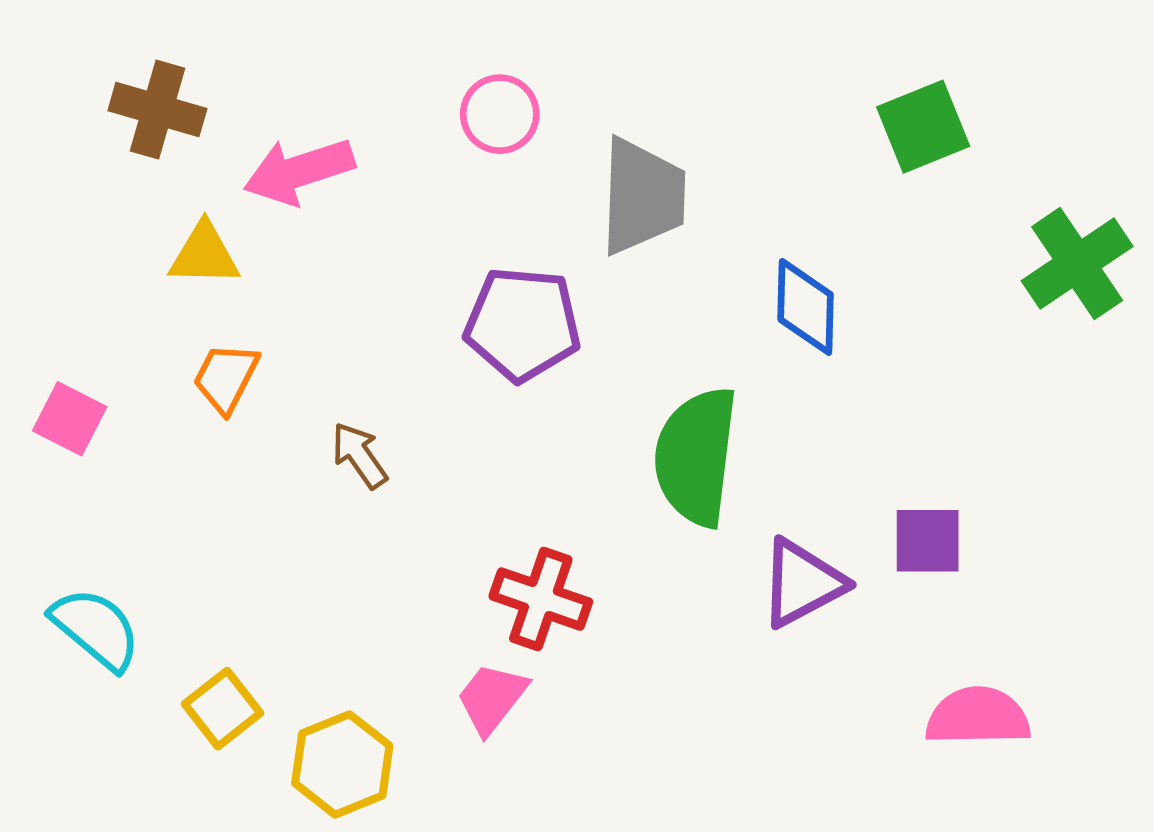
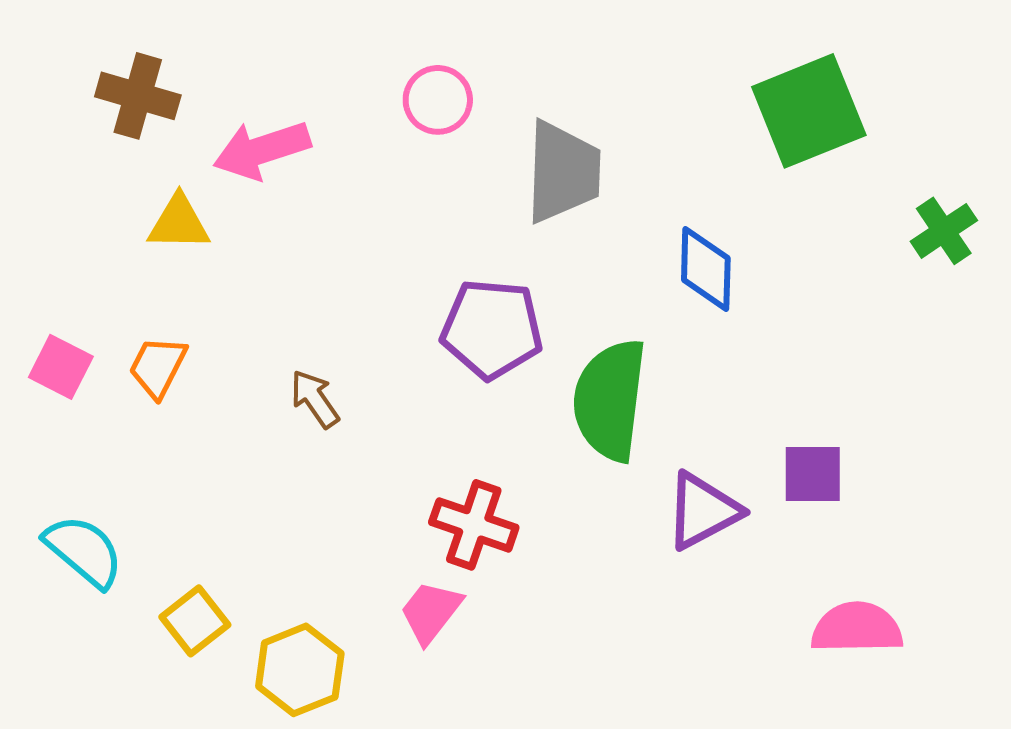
green square: (923, 127) -> (809, 111), size x1.4
green cross: (1077, 264) -> (944, 231), size x0.7
purple pentagon: (523, 324) -> (492, 329), moved
orange trapezoid: (226, 378) -> (158, 367), moved

